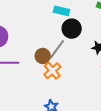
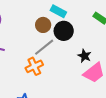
brown circle: (43, 56) -> (43, 25), moved

